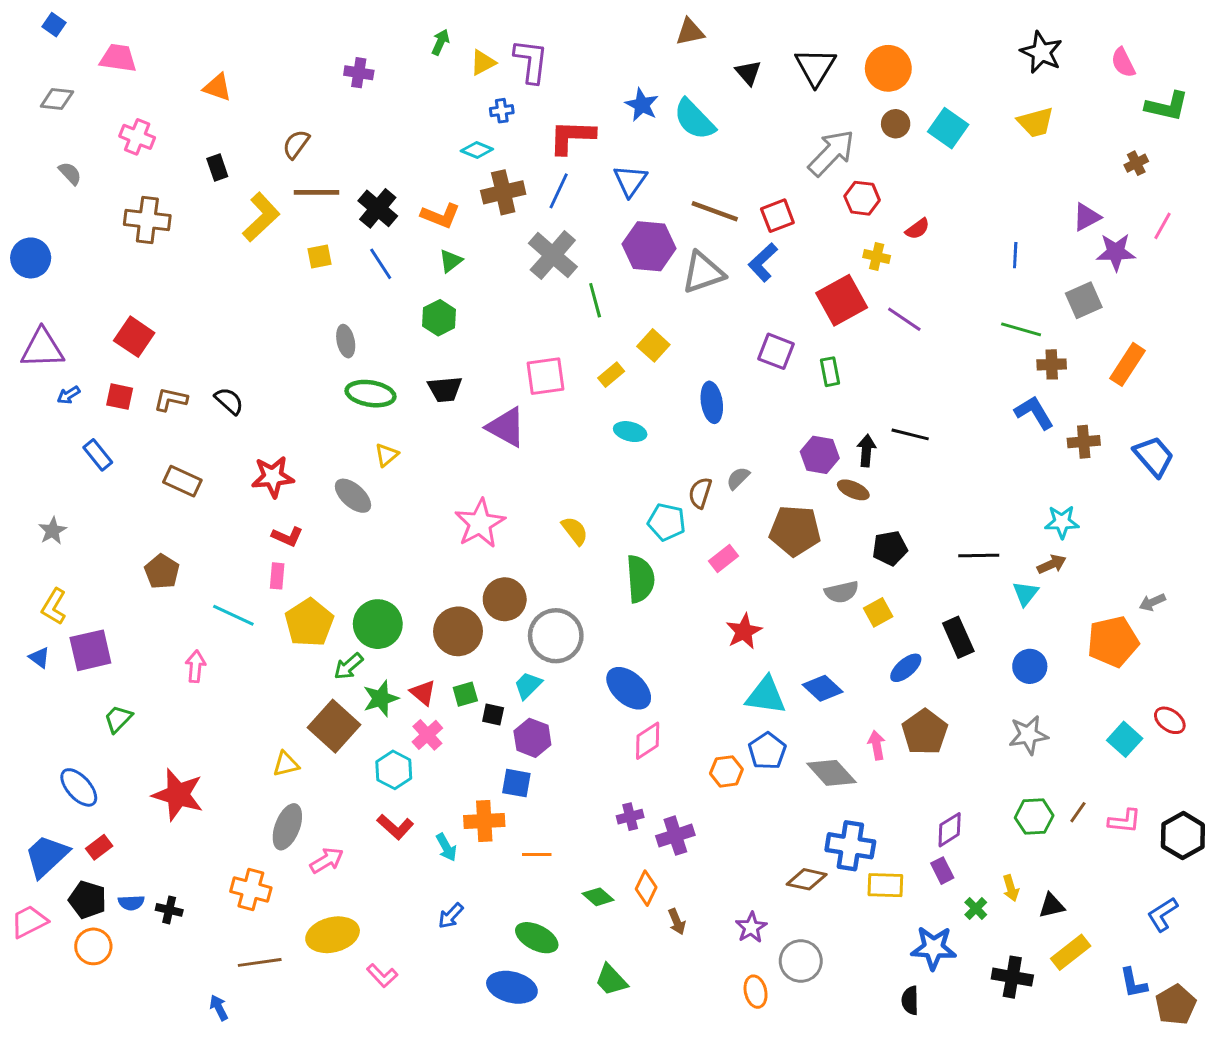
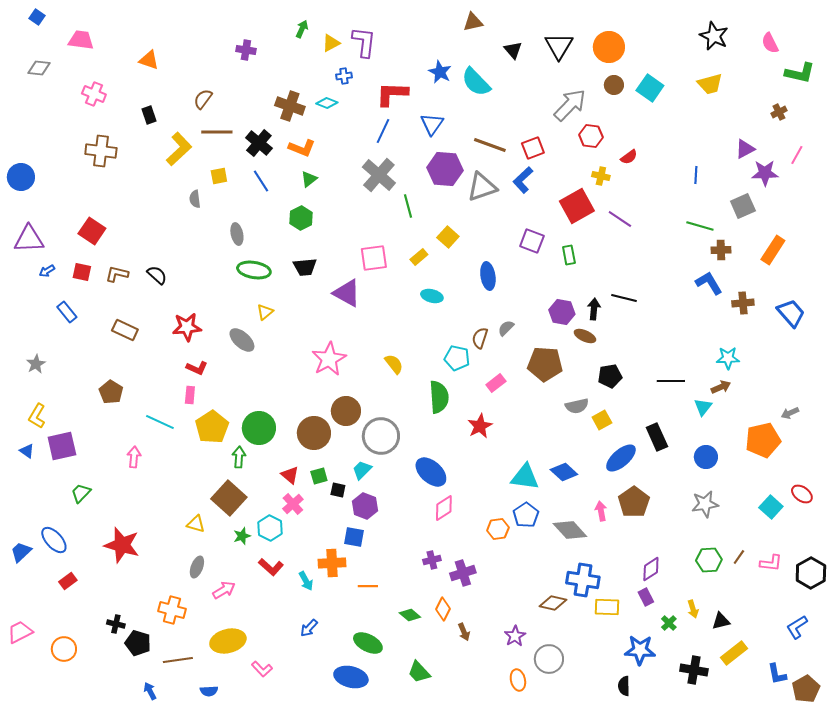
gray semicircle: (70, 173) -> (195, 199), moved, turned -144
brown cross: (503, 192) -> (290, 106), moved, turned 32
red star: (744, 631) -> (480, 426), moved
green arrow: (349, 666) -> (239, 457), turned 135
blue ellipse: (906, 668) -> (621, 458), size x1.4
green star: (381, 698) -> (242, 536), moved, size x0.7
yellow triangle: (286, 764) -> (196, 524), turned 30
gray ellipse: (287, 827) -> (197, 567), size x0.7
blue trapezoid: (47, 856) -> (21, 552), moved, size x0.7
black pentagon: (88, 900) -> (138, 643), moved
blue semicircle: (131, 903) -> (209, 691), moved

